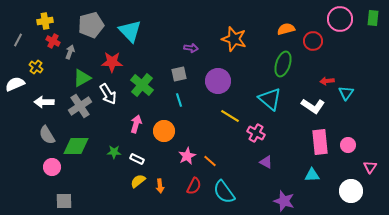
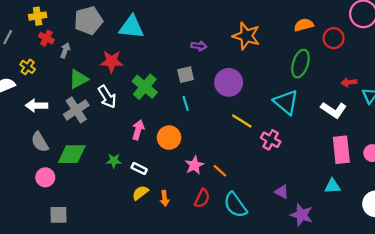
cyan triangle: (130, 31) -> (131, 27), turned -40
purple triangle: (266, 162) -> (282, 192), moved

